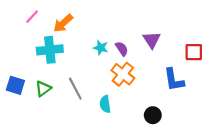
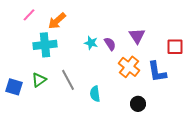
orange cross: (123, 74) -> (129, 67), moved
blue square: (15, 85) -> (14, 87), moved

